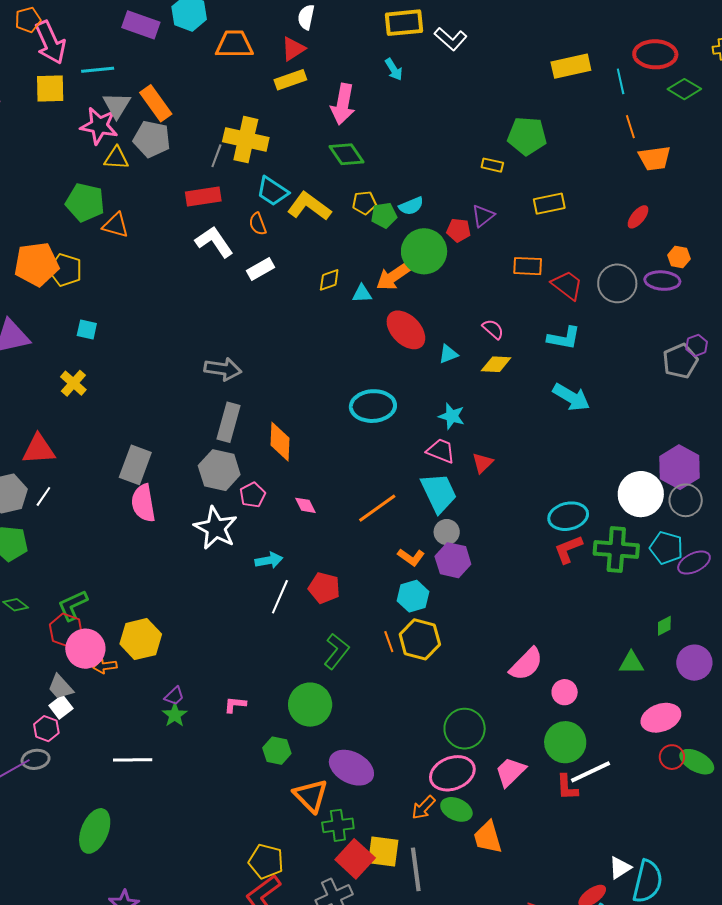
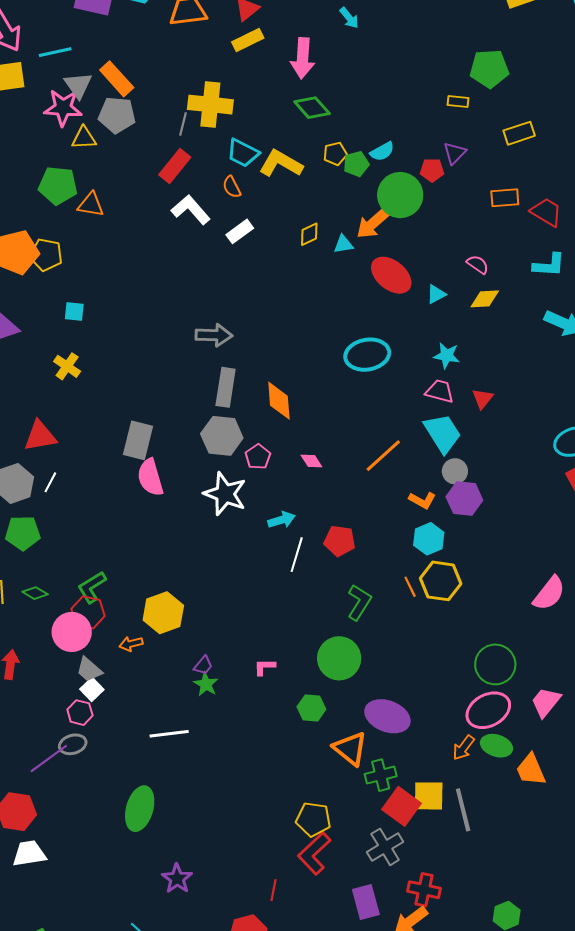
red rectangle: (203, 197) -> (175, 166), turned -36
pink circle: (85, 649) -> (72, 632), moved

